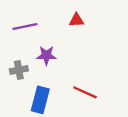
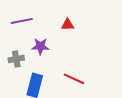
red triangle: (76, 20) -> (68, 25), moved

